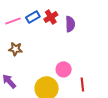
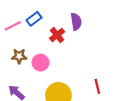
red cross: (51, 17) -> (57, 35), moved
pink circle: (64, 69) -> (40, 63), moved

